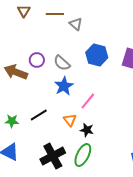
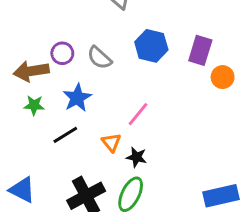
brown arrow: (16, 72) -> (31, 71), turned -30
blue star: (64, 86) -> (77, 98), moved
green star: (12, 121) -> (34, 105), moved

